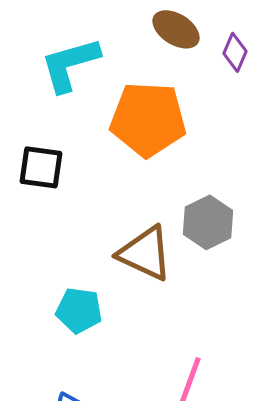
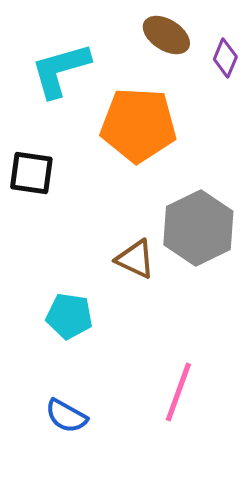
gray hexagon: (208, 222) -> (198, 228), size x1.4
brown triangle: (145, 253) -> (135, 259), size x0.7

